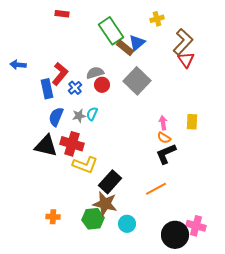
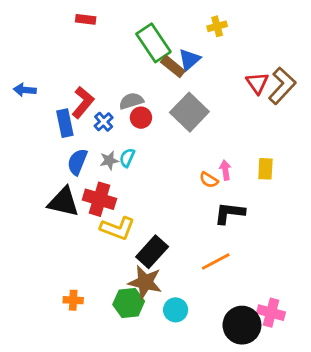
brown L-shape: (183, 42) -> (282, 86), moved
orange semicircle: (164, 138) -> (209, 180), moved
black L-shape: (166, 154) -> (230, 213), turned 30

